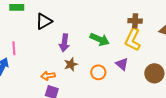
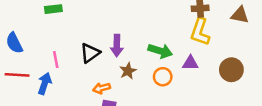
black triangle: (44, 21) -> (90, 53), moved
green arrow: (100, 39) -> (160, 51), moved
purple triangle: (122, 64) -> (190, 63), turned -32

